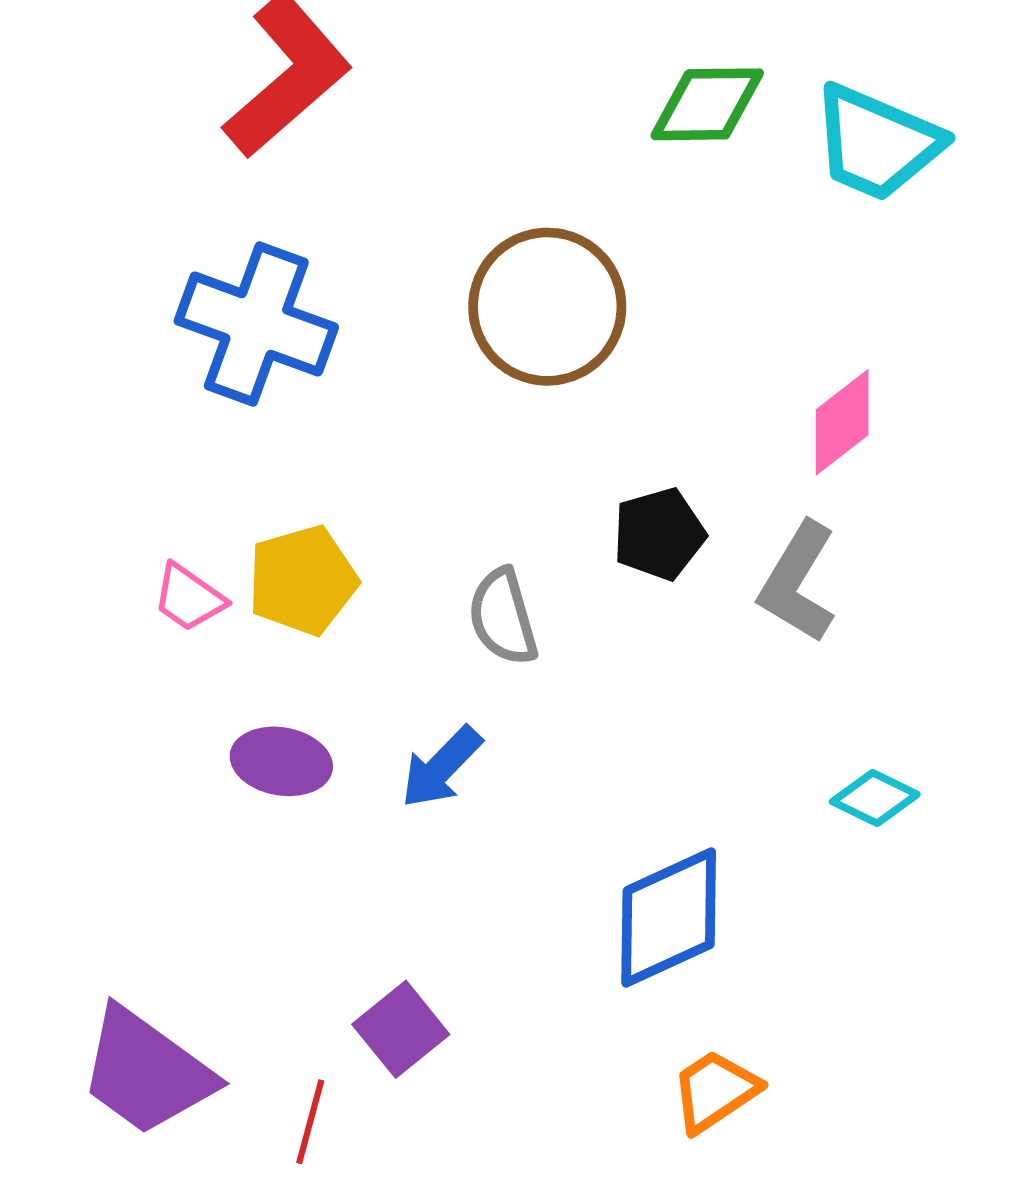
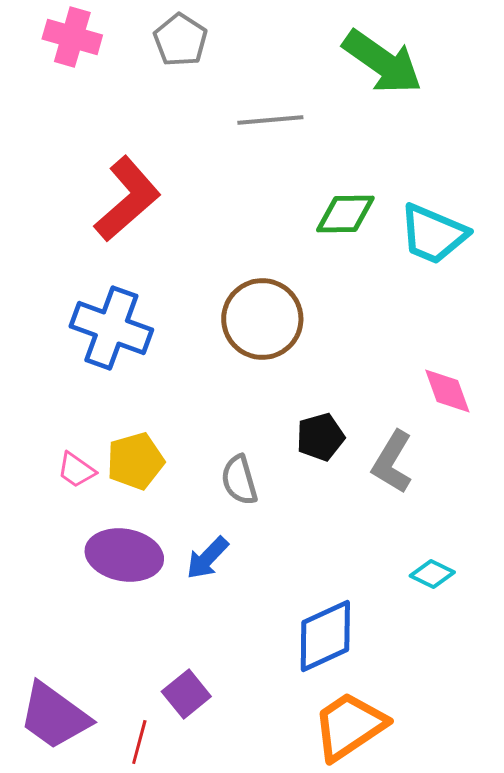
pink diamond: (842, 422) -> (447, 391), moved, turned -72
purple ellipse: (281, 761) -> (124, 555), size x1.5
orange trapezoid: (715, 1091) -> (349, 726), size x1.6

